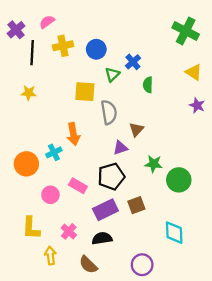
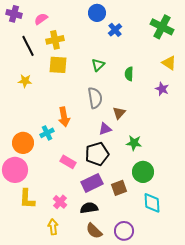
purple cross: (16, 30) -> (14, 14), moved, turned -35
blue circle: (96, 49) -> (97, 13), moved
black line: (32, 53) -> (28, 46), turned -30
blue cross: (133, 62) -> (115, 30), moved
yellow square: (85, 92) -> (58, 65), moved
purple star: (197, 105) -> (162, 89), moved
green circle: (179, 180) -> (143, 172), moved
pink circle: (50, 195) -> (15, 170), moved, size x1.6
brown square: (136, 205) -> (119, 188), moved
yellow arrow: (50, 256) -> (53, 227), moved
brown semicircle: (88, 265) -> (94, 231), moved

